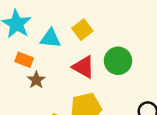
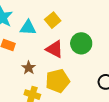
brown star: (36, 80) -> (29, 68), moved

